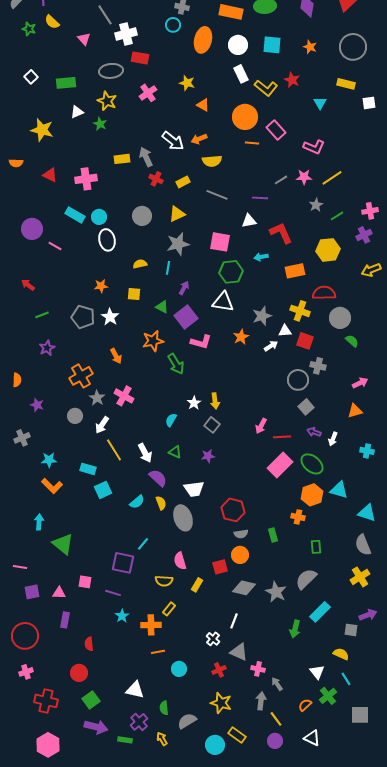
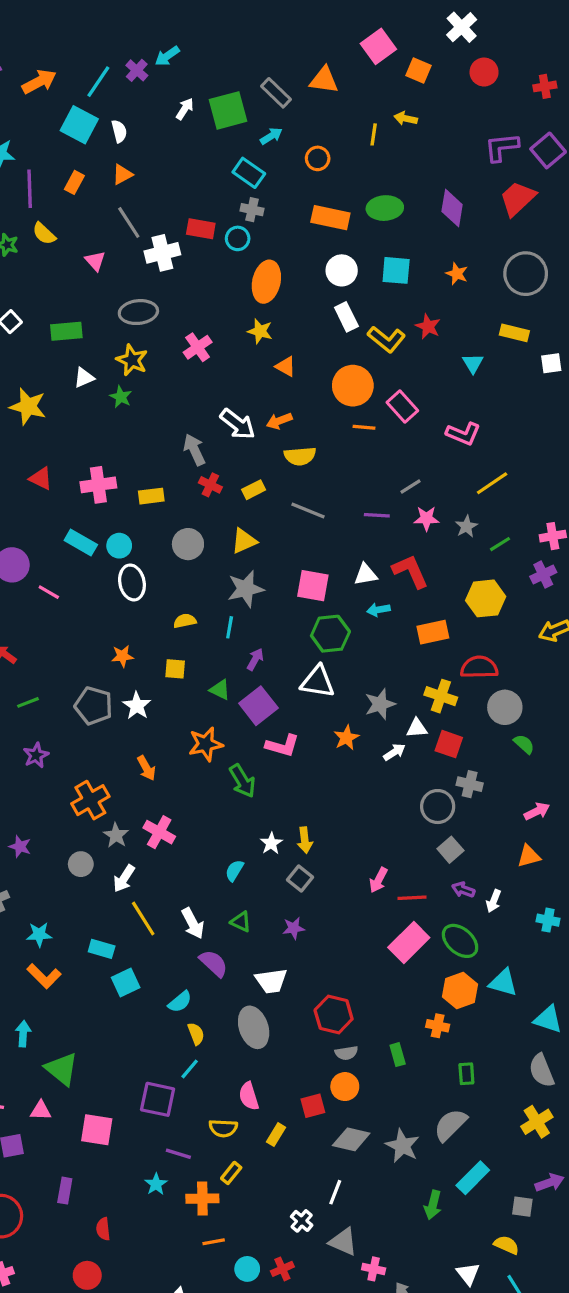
orange ellipse: (203, 40) -> (266, 282), moved
red rectangle: (140, 58) -> (201, 229), moved
yellow rectangle: (122, 159) -> (151, 496), moved
pink star: (304, 177) -> (426, 518), moved
white triangle: (249, 221) -> (366, 574), moved
yellow semicircle: (161, 503) -> (196, 1034), moved
pink square: (85, 582) -> (97, 1130), size x1.5
pink triangle: (59, 593) -> (41, 1111), moved
purple line: (113, 593) -> (178, 1154), moved
red cross: (219, 670) -> (282, 1269), moved

